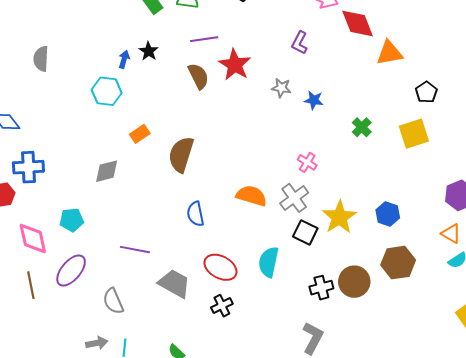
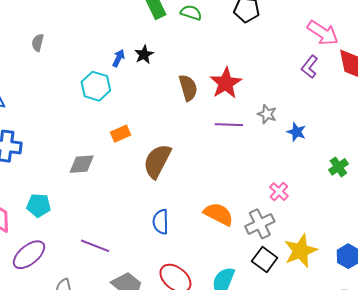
purple line: (204, 39) -> (229, 125), moved
purple L-shape: (300, 43) -> (310, 67), moved
gray semicircle: (41, 59) -> (38, 43), size x0.7

